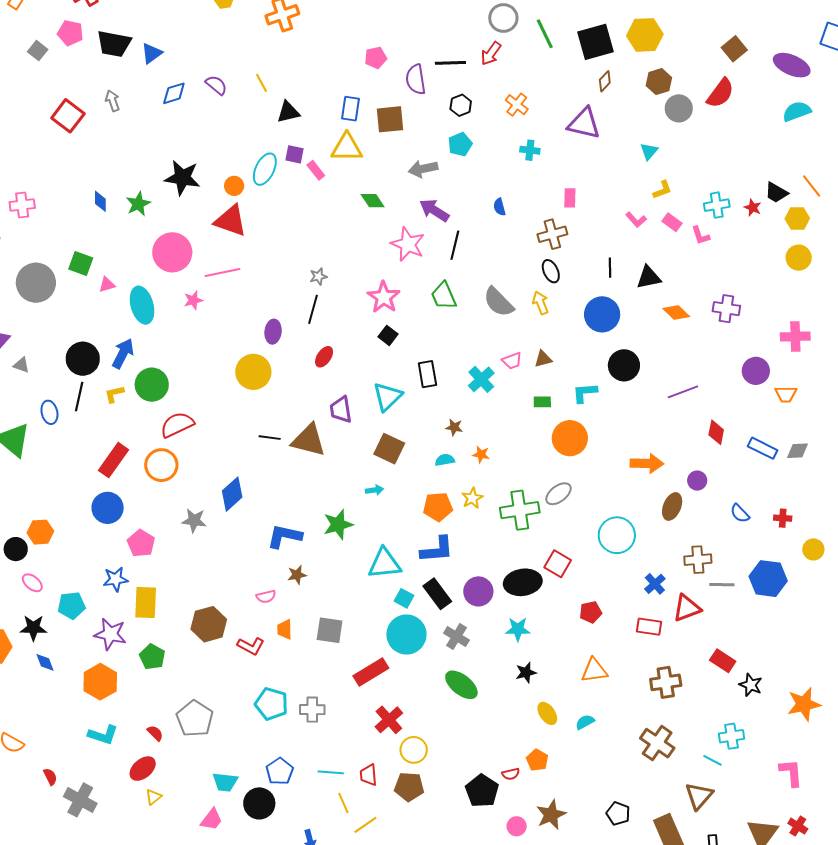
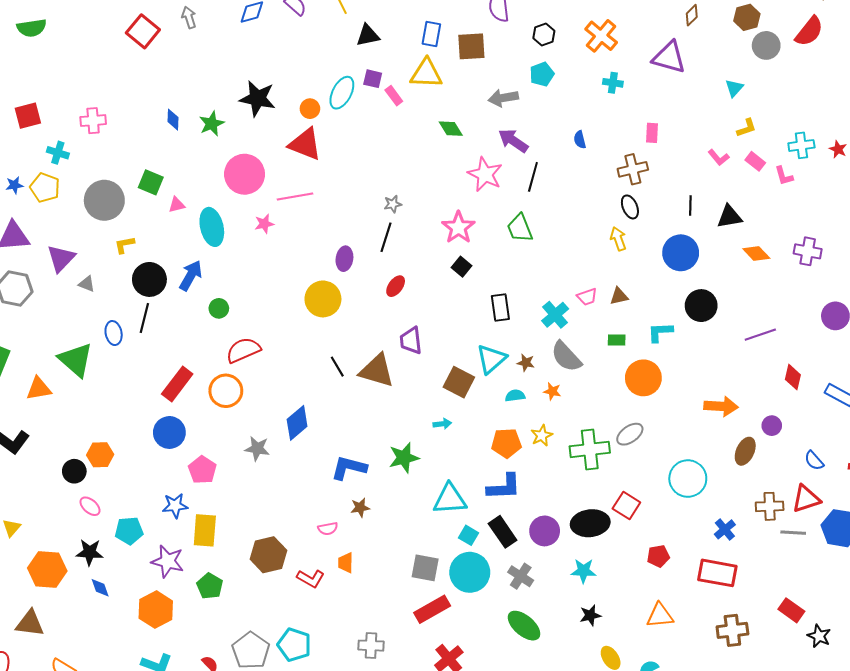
orange cross: (517, 105) -> (601, 36), size x1.4
gray semicircle: (498, 302) -> (566, 357), moved
green circle: (152, 385) -> (219, 308), size x0.6
yellow L-shape: (114, 394) -> (124, 245), moved
cyan triangle: (387, 396) -> (491, 359), moved
black line: (270, 438) -> (337, 367), turned 50
red triangle: (687, 608) -> (806, 499), moved
red rectangle: (649, 627) -> (717, 573), size x1.5
gray square: (330, 630) -> (425, 568), moved
cyan pentagon: (271, 704) -> (294, 645), moved

